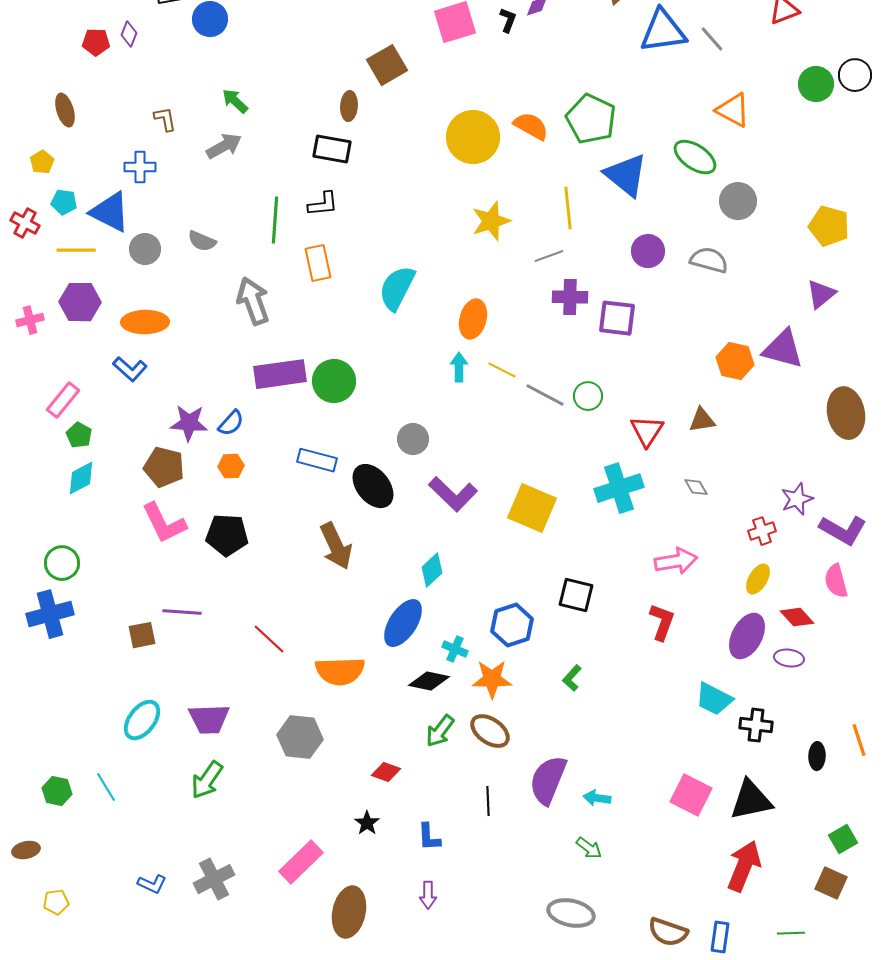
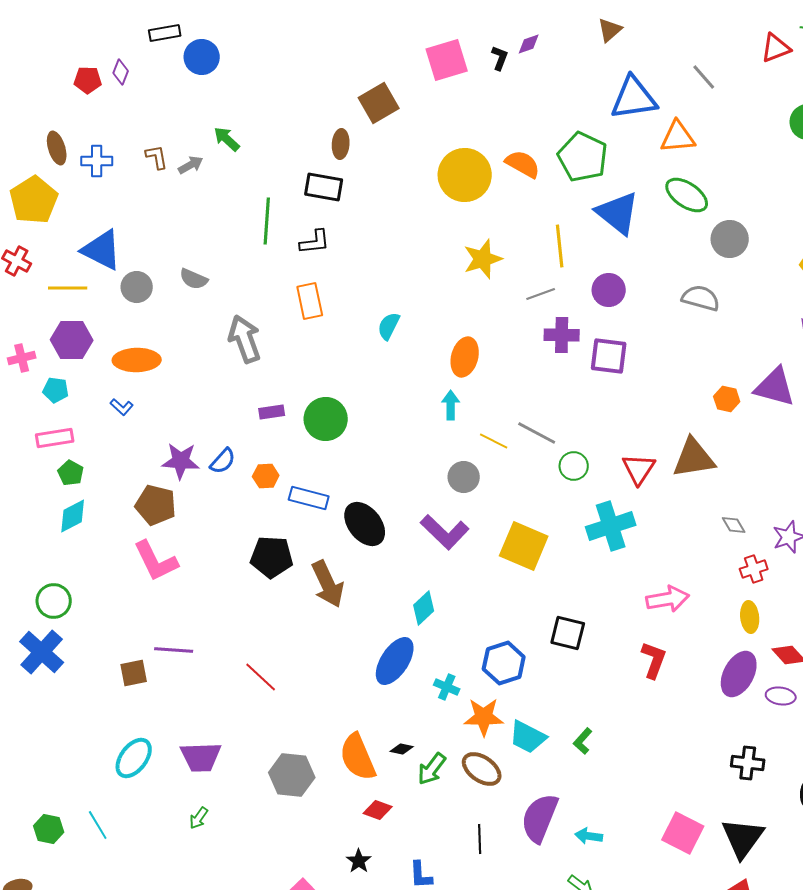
blue triangle: (663, 31) -> (634, 98), moved
orange triangle: (733, 110) -> (678, 137), moved, turned -33
gray arrow: (224, 146) -> (191, 165), moved, size x0.7
yellow pentagon: (42, 162) -> (34, 200), size x2.0
blue cross: (140, 167) -> (97, 161), moved
cyan pentagon: (64, 202) -> (56, 390), moved
green line: (275, 220) -> (267, 221), moved
purple circle: (648, 251) -> (609, 290), moved
cyan semicircle: (397, 288) -> (389, 326), size x0.6
orange hexagon: (735, 361) -> (727, 399), size x0.7
blue L-shape: (130, 369) -> (122, 407), size x0.7
yellow line: (502, 370) -> (494, 441), moved
purple rectangle: (280, 374) -> (272, 412), size x0.5
green circle: (588, 396) -> (574, 466), moved
pink rectangle: (63, 400) -> (55, 438), turned 42
brown triangle: (702, 420) -> (694, 458), size x1.6
gray circle: (413, 439) -> (464, 477), moved
orange hexagon: (231, 466) -> (266, 476), moved
gray diamond: (696, 487) -> (734, 525), moved
black pentagon: (227, 535) -> (272, 557), moved
yellow ellipse: (758, 579) -> (750, 617), turned -36
blue cross: (50, 614) -> (42, 652), turned -33
orange semicircle: (340, 671) -> (358, 757), moved, turned 69
green L-shape: (572, 678) -> (583, 741), moved
black diamond: (429, 681) -> (402, 749), moved, size x0.6
cyan trapezoid: (714, 699) -> (528, 737), moved
green arrow: (207, 780) -> (199, 818), size x0.6
black triangle: (751, 800) -> (743, 838), turned -42

